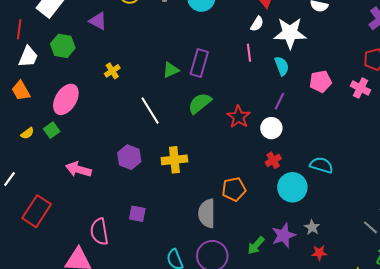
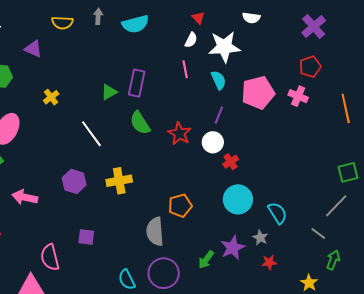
pink pentagon: (320, 82) -> (258, 93), size x1.5
green semicircle: (200, 103) -> (140, 123), turned -80
red cross: (273, 160) -> (231, 162), moved
cyan semicircle: (321, 165) -> (277, 213), moved, turned 45

